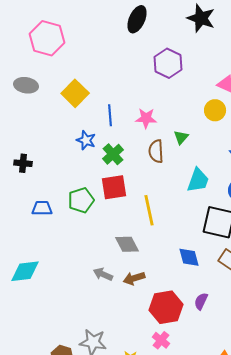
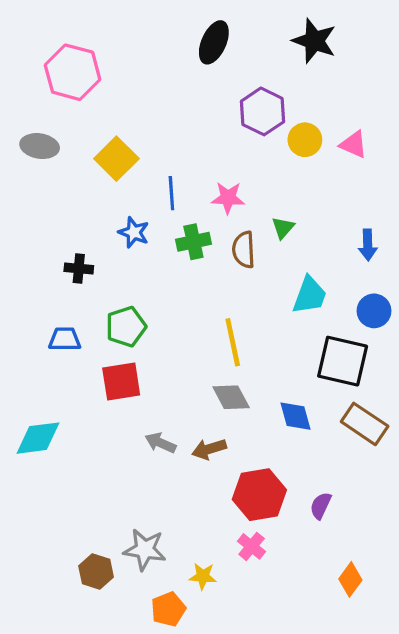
yellow circle: (215, 110) -> (305, 140), moved
green cross: (113, 154) -> (193, 242), moved, turned 30
black cross: (23, 163) -> (79, 268), moved
red square: (114, 187) -> (121, 382), moved
gray diamond: (127, 244) -> (231, 397), moved
purple semicircle: (201, 301) -> (321, 506), moved

